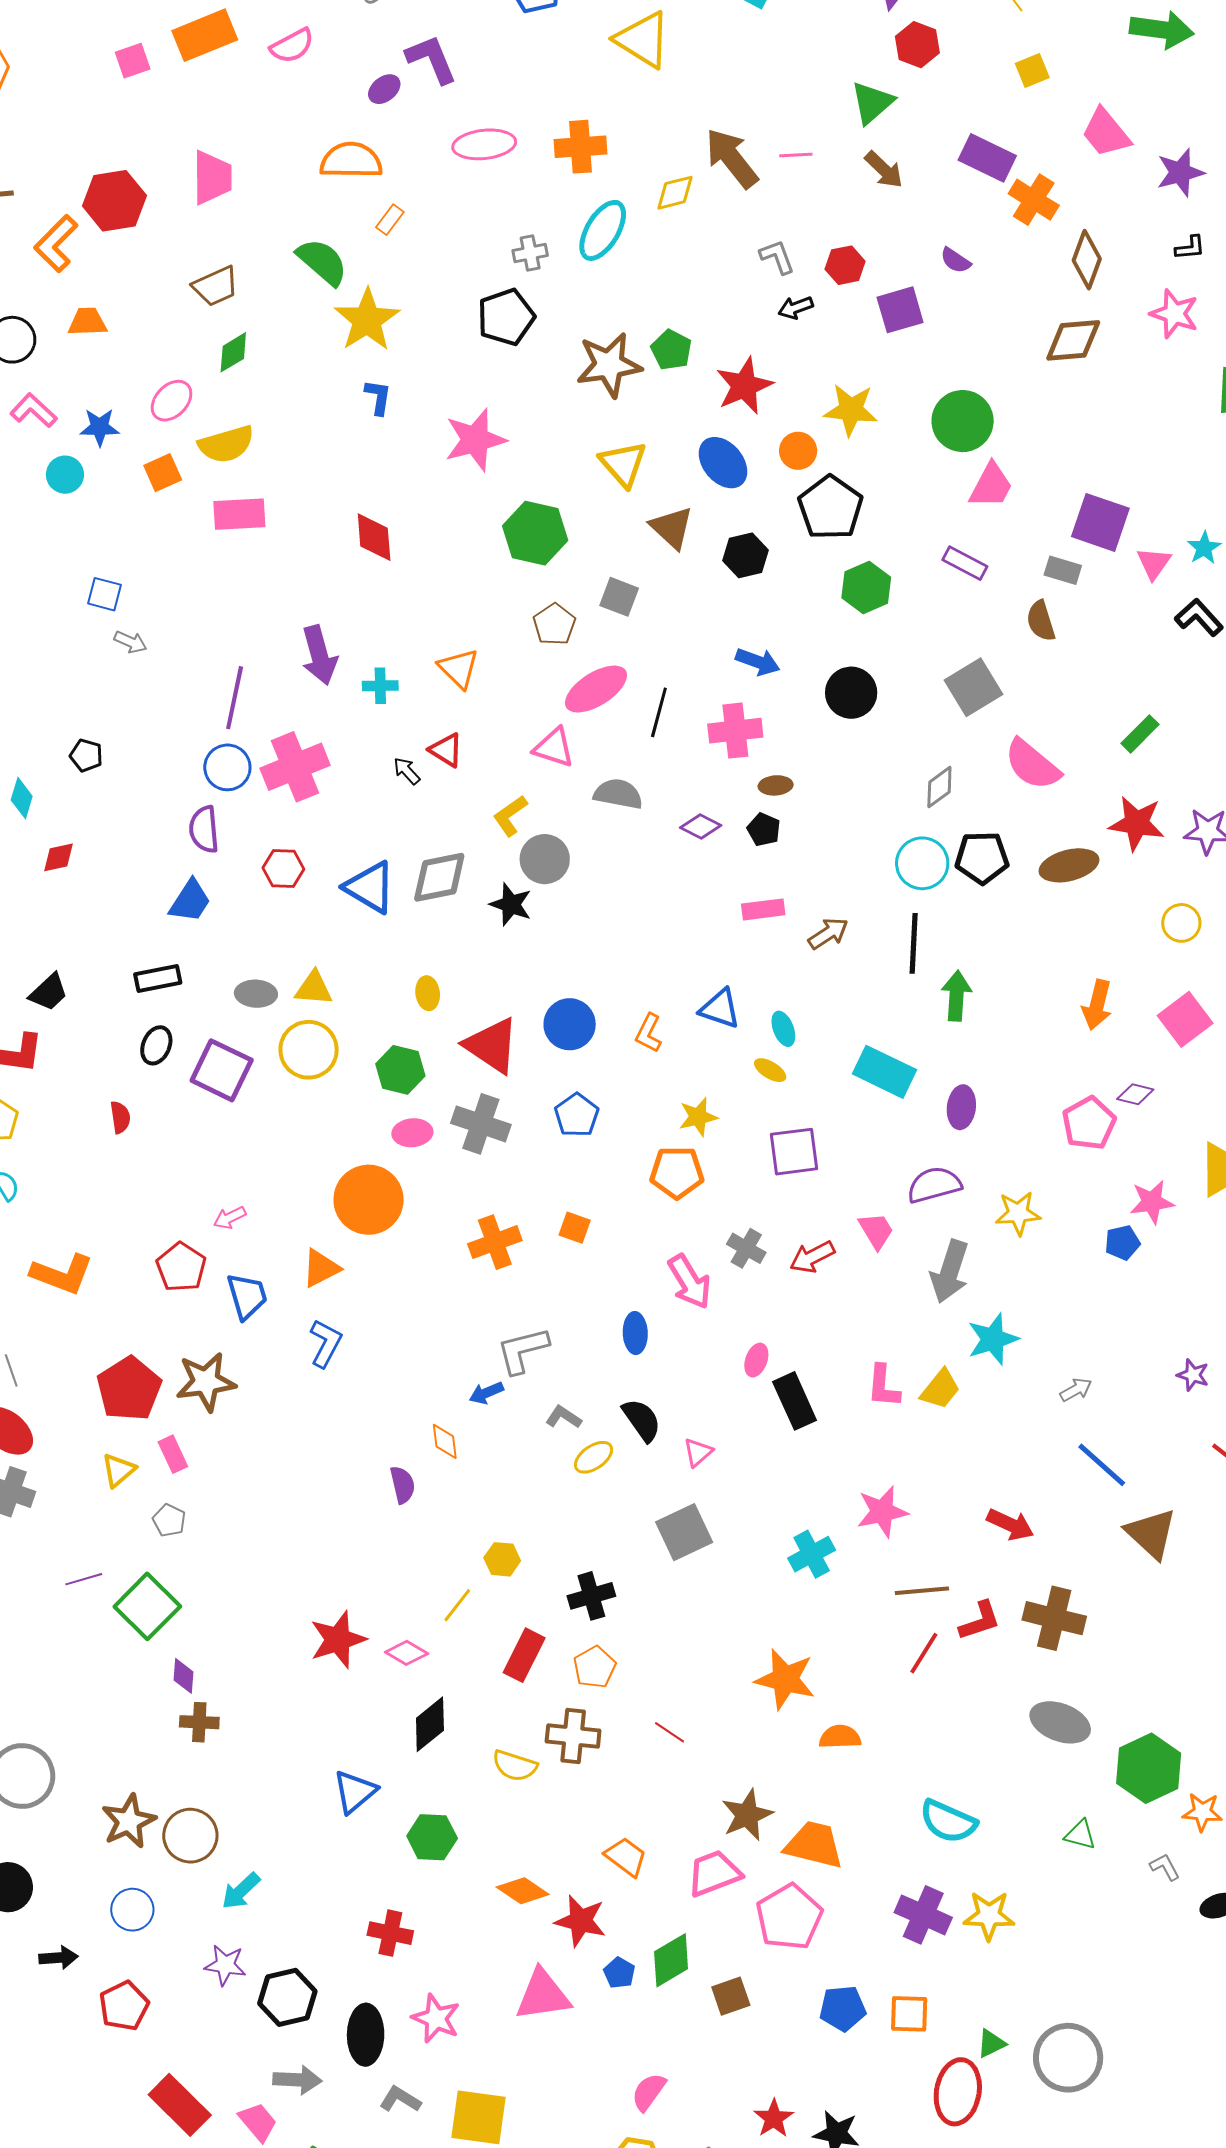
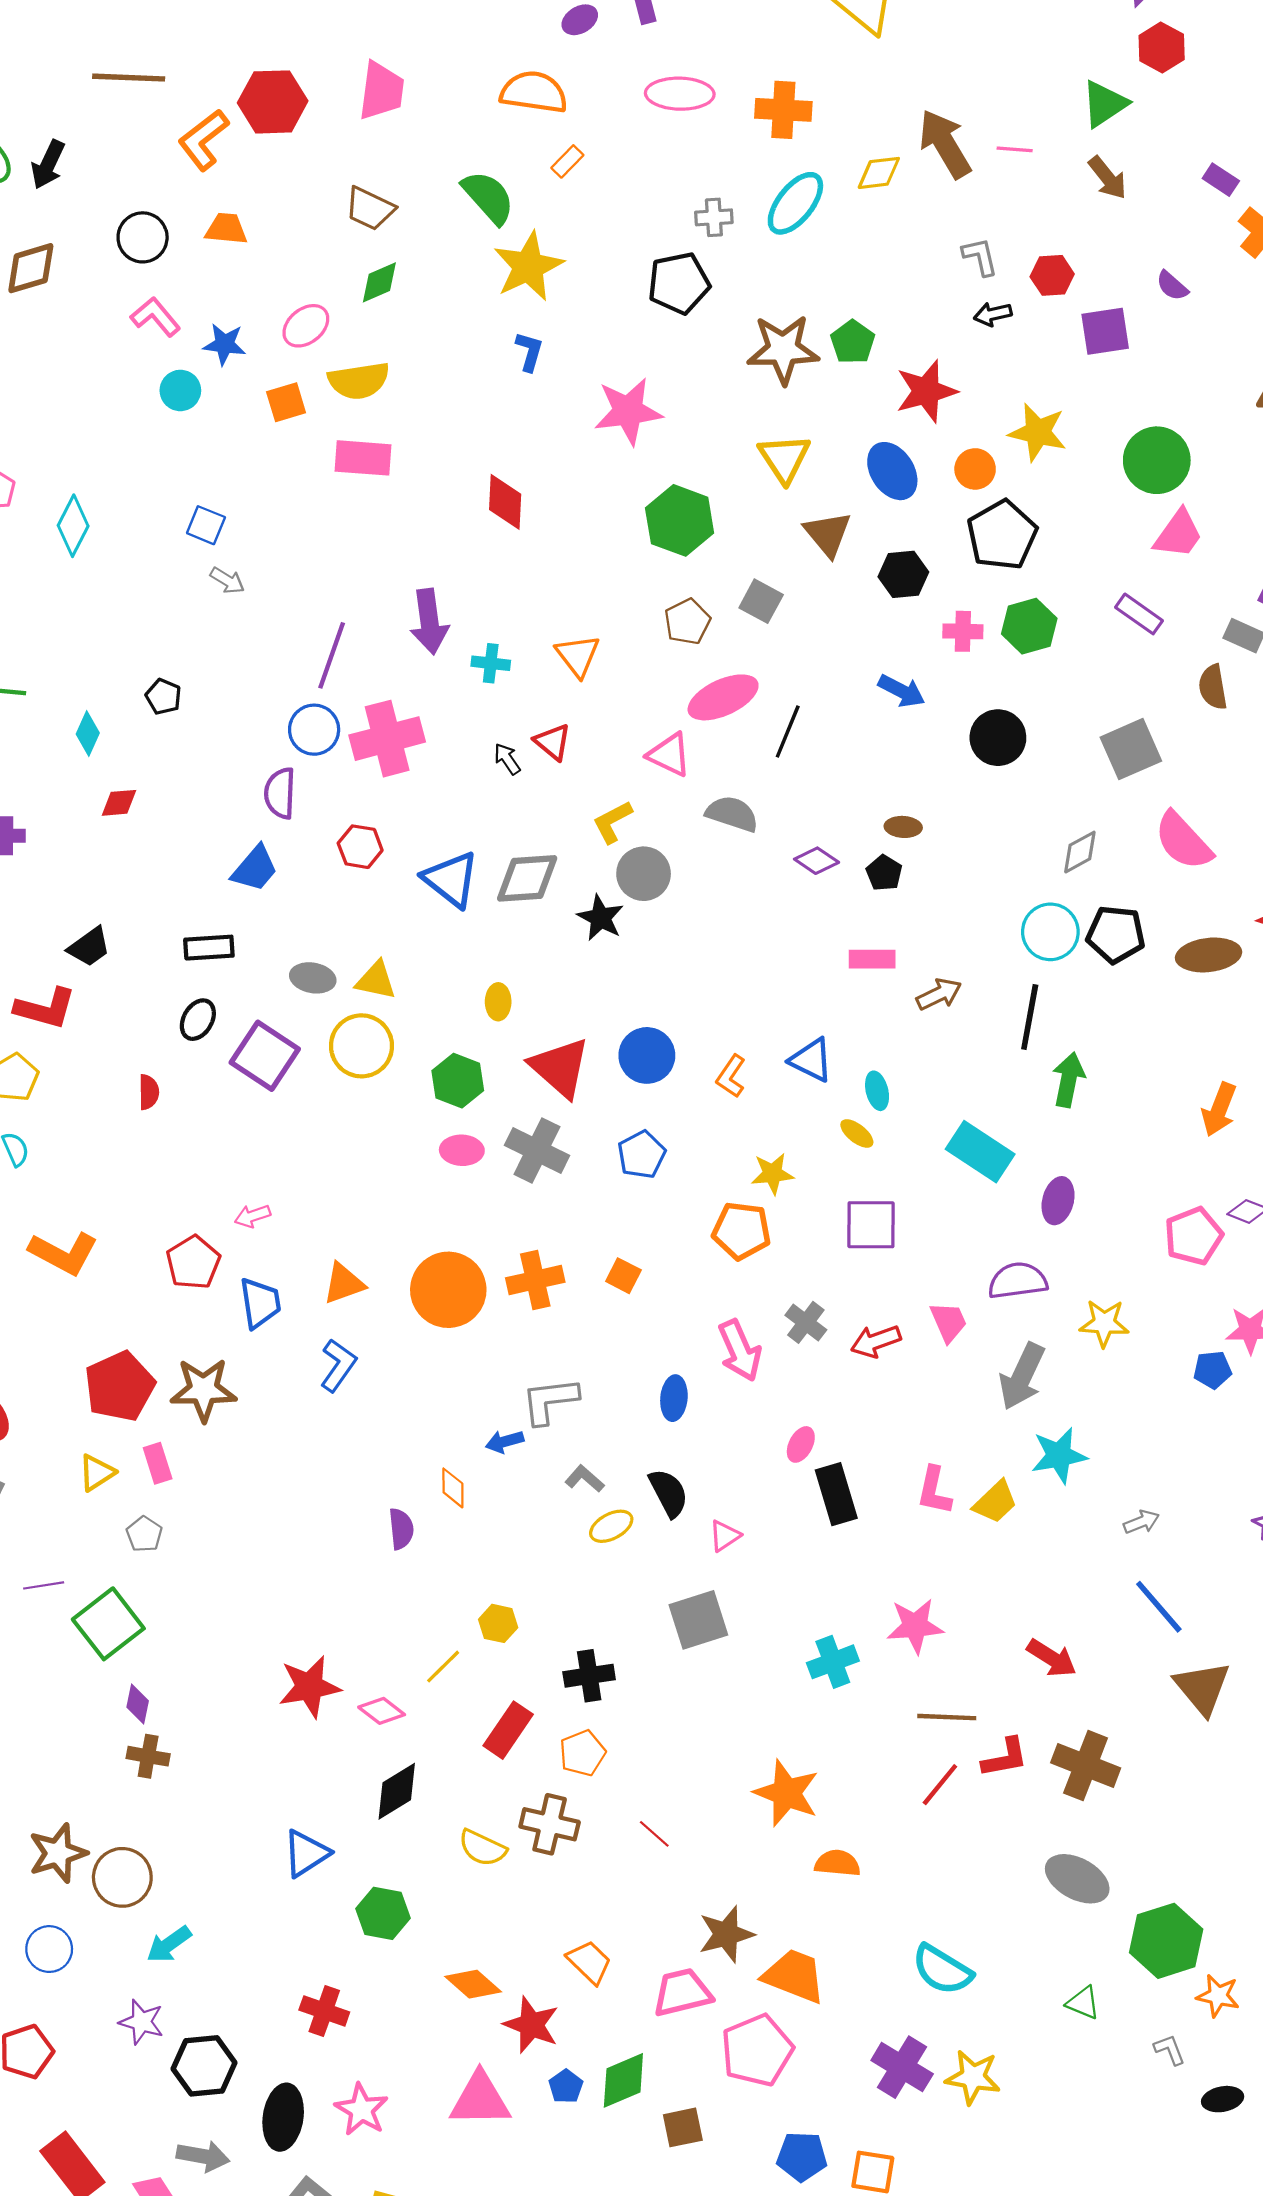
purple rectangle: (987, 158) -> (1221, 180), size x0.6
brown trapezoid: (216, 286) -> (370, 209), turned 42
pink cross: (735, 731) -> (963, 631), moved, size x0.7
orange circle: (369, 1200) -> (448, 1290), moved

